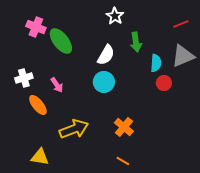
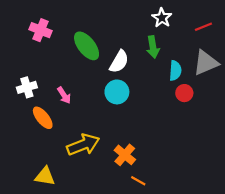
white star: (115, 16) -> (162, 18), moved
green ellipse: (61, 41) -> (87, 46), moved
orange cross: (124, 127) -> (125, 155), moved

